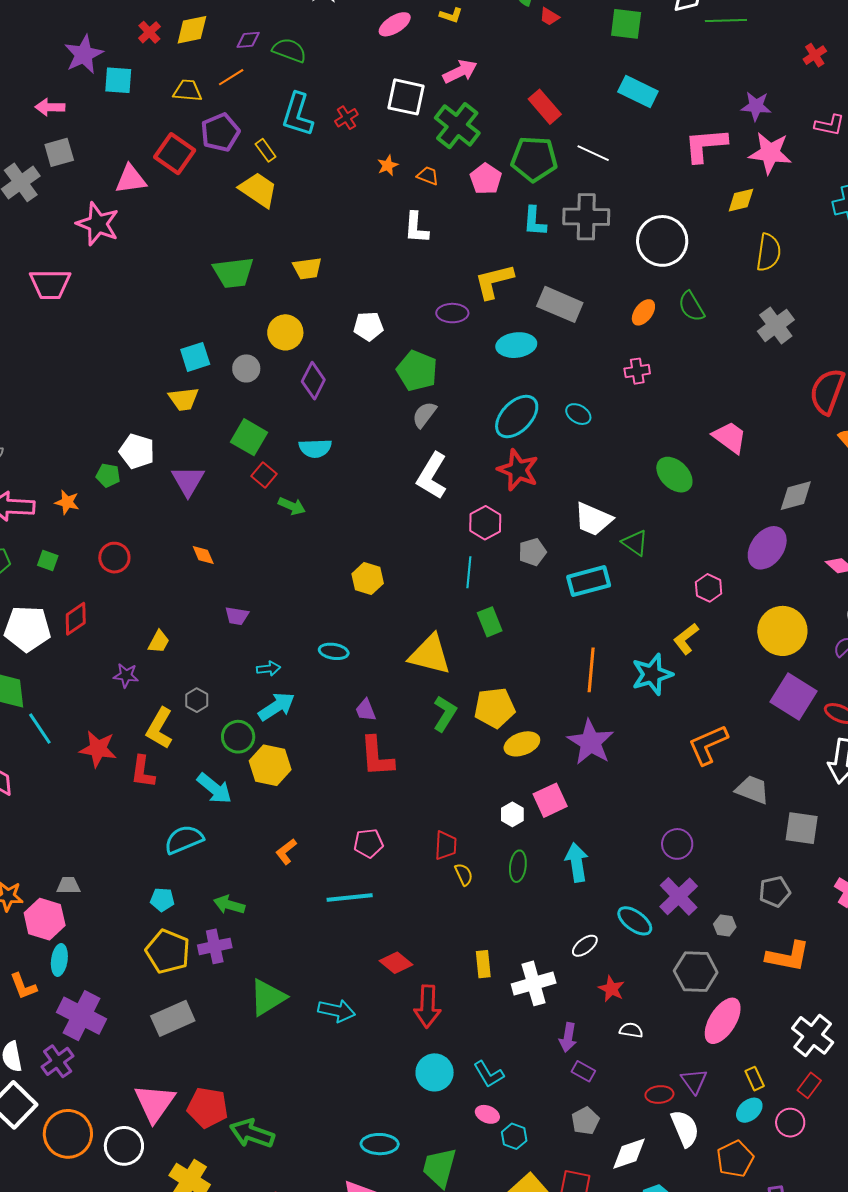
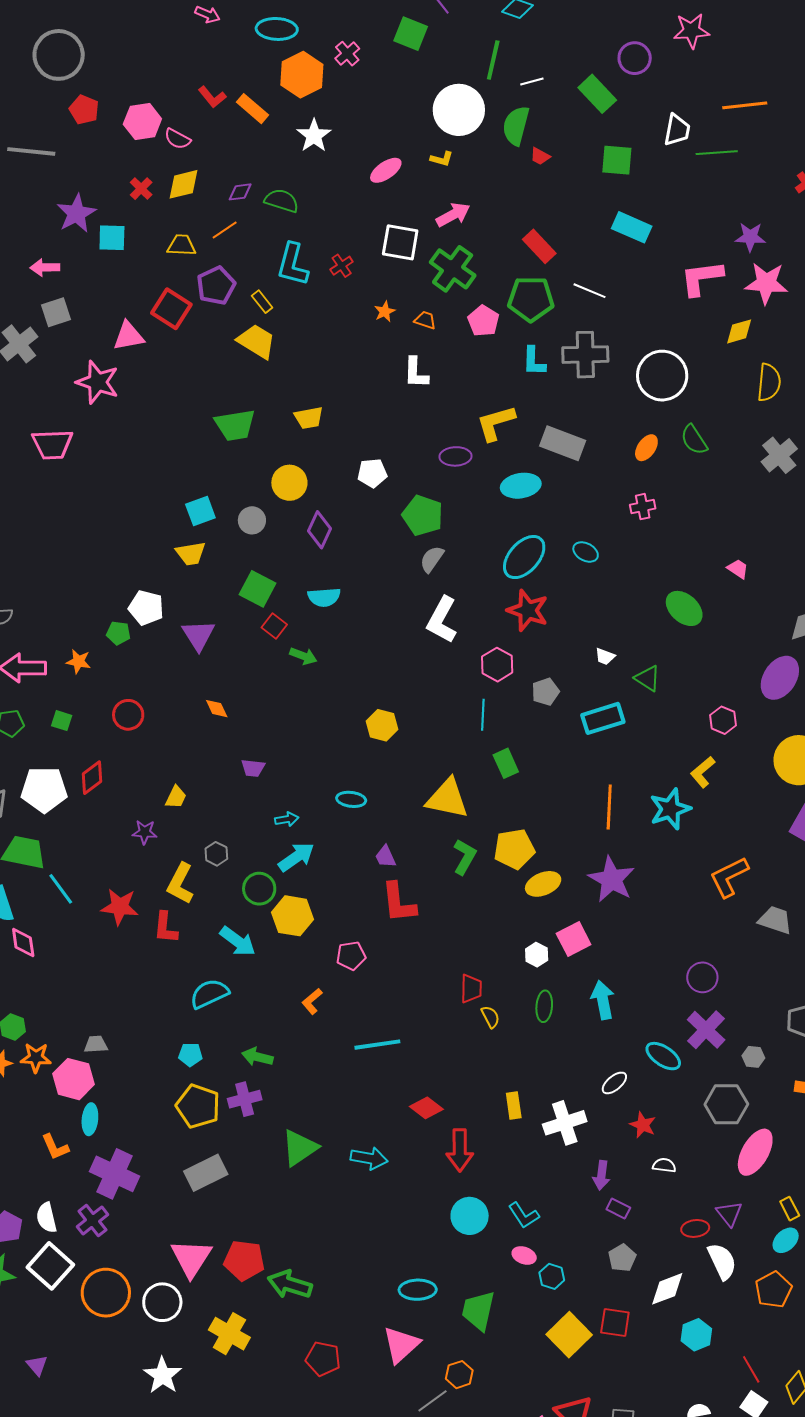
pink trapezoid: (730, 437) -> (738, 569), size x0.6
white trapezoid: (593, 519) -> (605, 656), size x0.5
pink pentagon: (369, 843) -> (351, 956), moved

